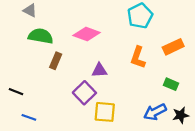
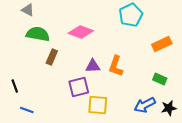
orange L-shape: (138, 57) -> (116, 66), moved
black line: (16, 92) -> (15, 86), turned 48
purple square: (84, 93) -> (79, 87), turned 30

